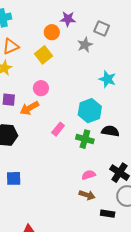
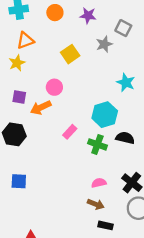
orange circle: (52, 32) -> (55, 13), moved
yellow square: (43, 55) -> (70, 54), moved
black rectangle: (108, 214) -> (105, 225), moved

